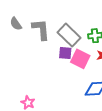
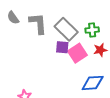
pink square: (80, 59) -> (77, 53), turned 30

